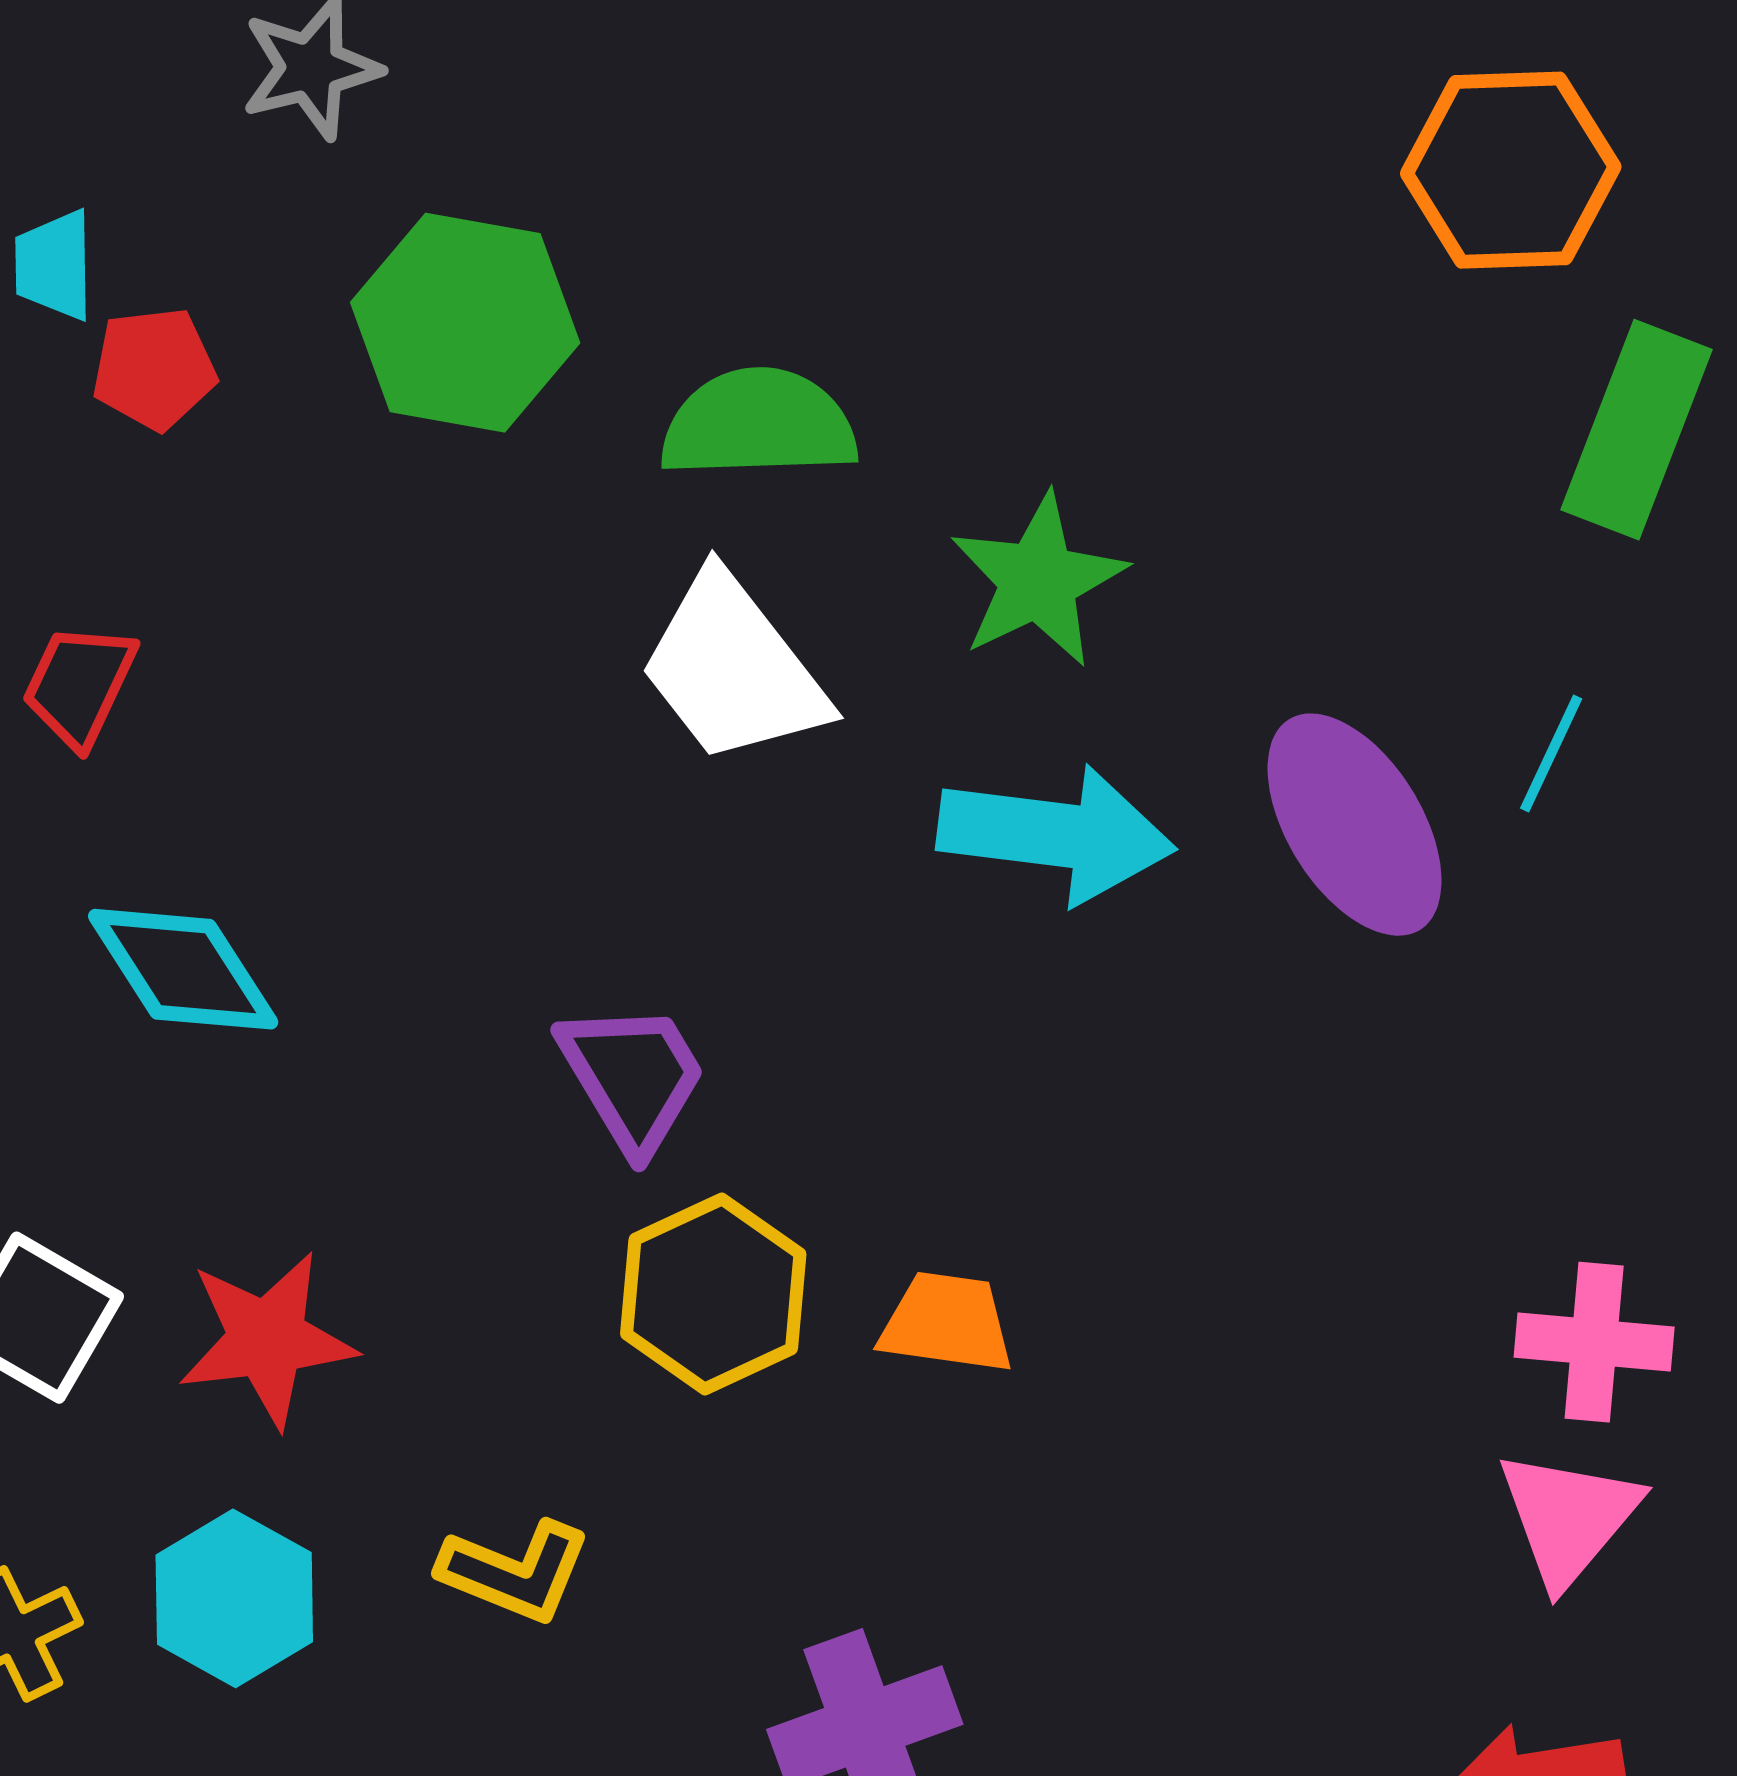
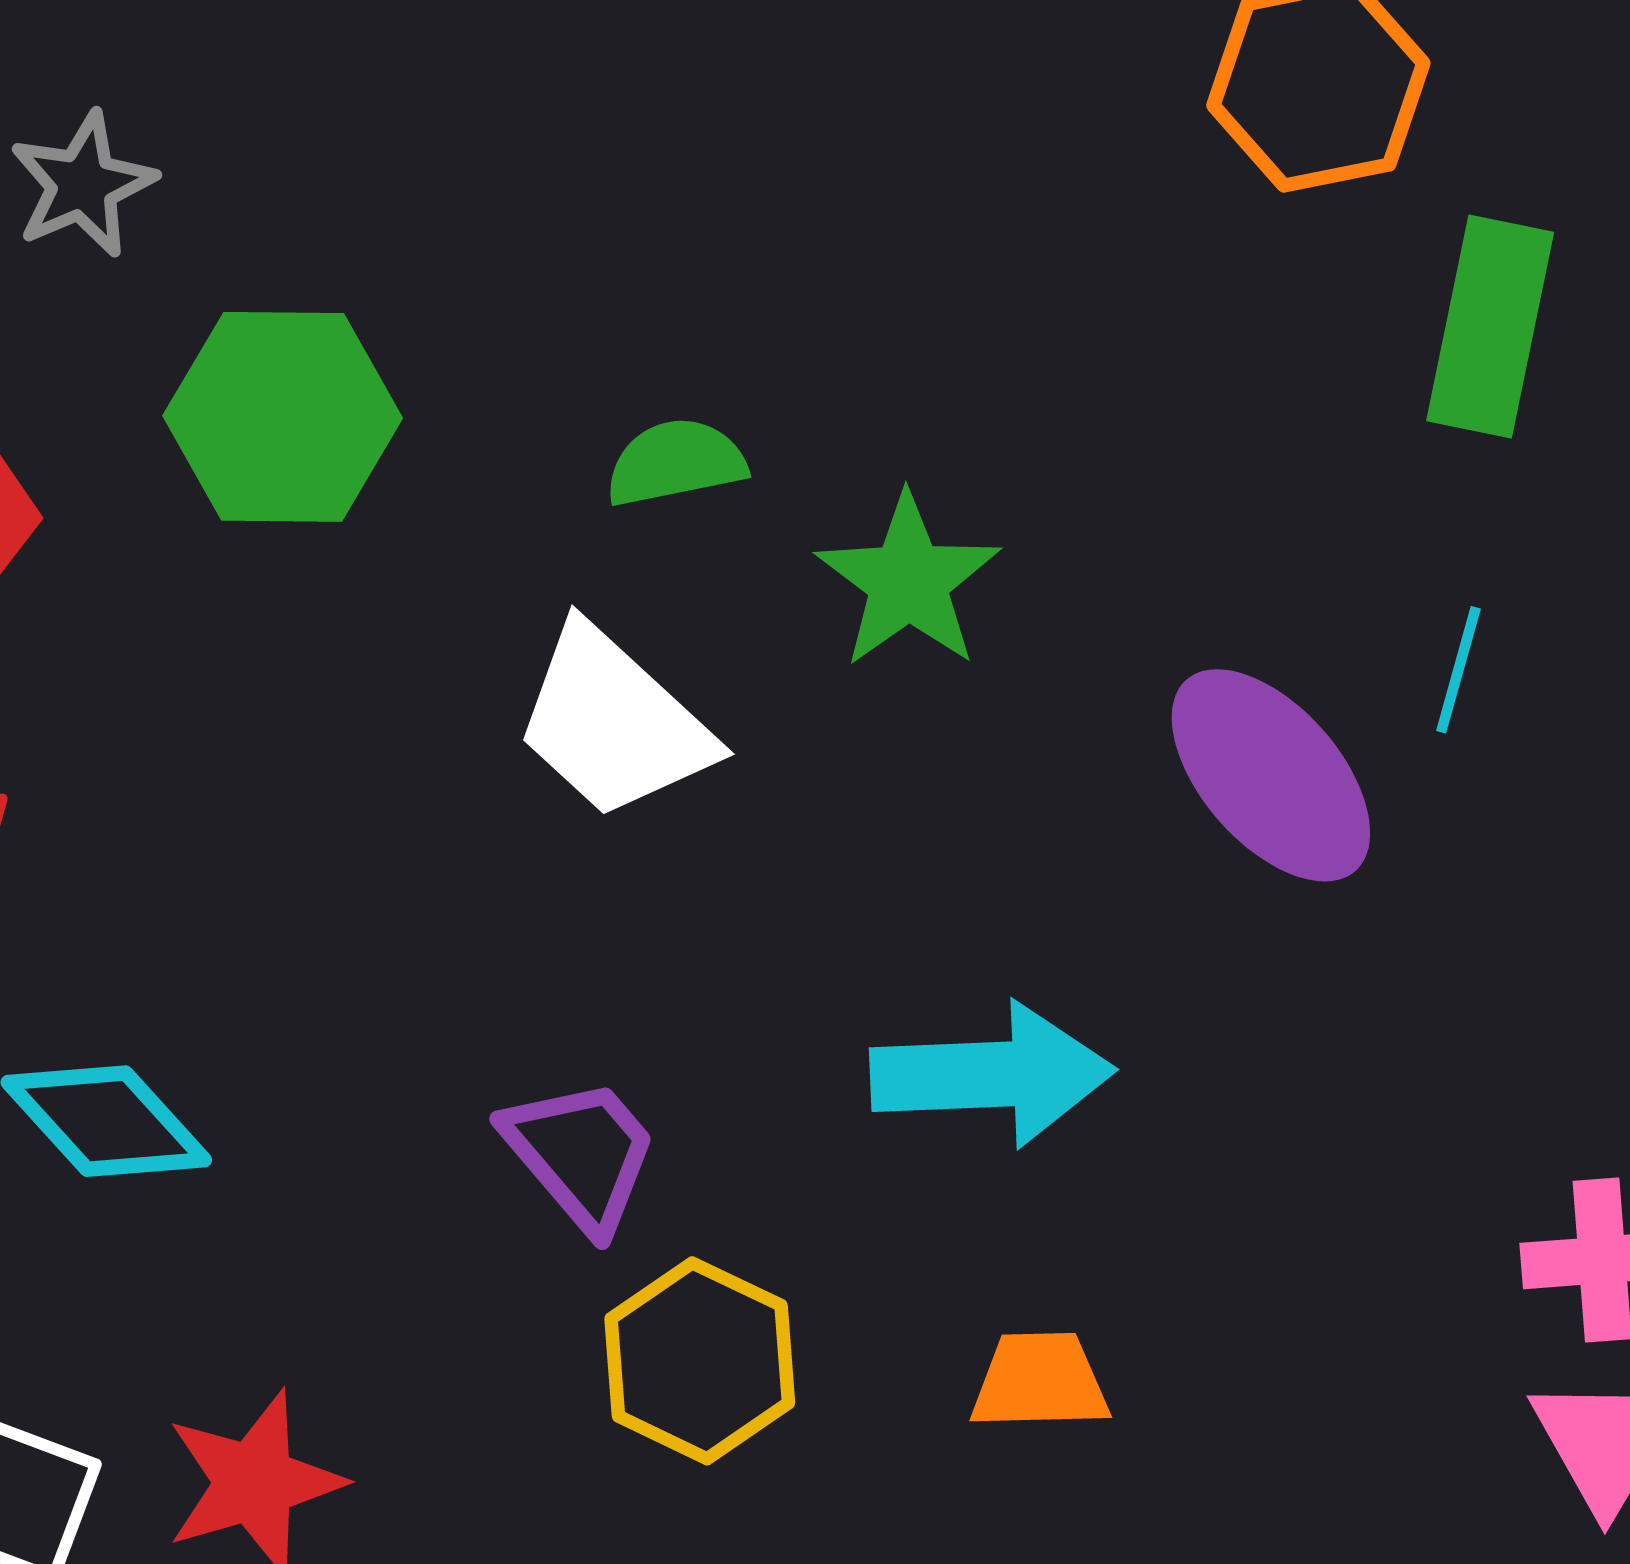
green semicircle: (759, 424) -> (676, 462), moved, size x0.7
cyan arrow: (1056, 834) -> (992, 1075), moved
orange trapezoid: (947, 1323) -> (1040, 1381), moved

